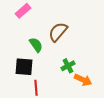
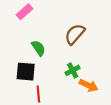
brown semicircle: (58, 32) -> (75, 34), moved

